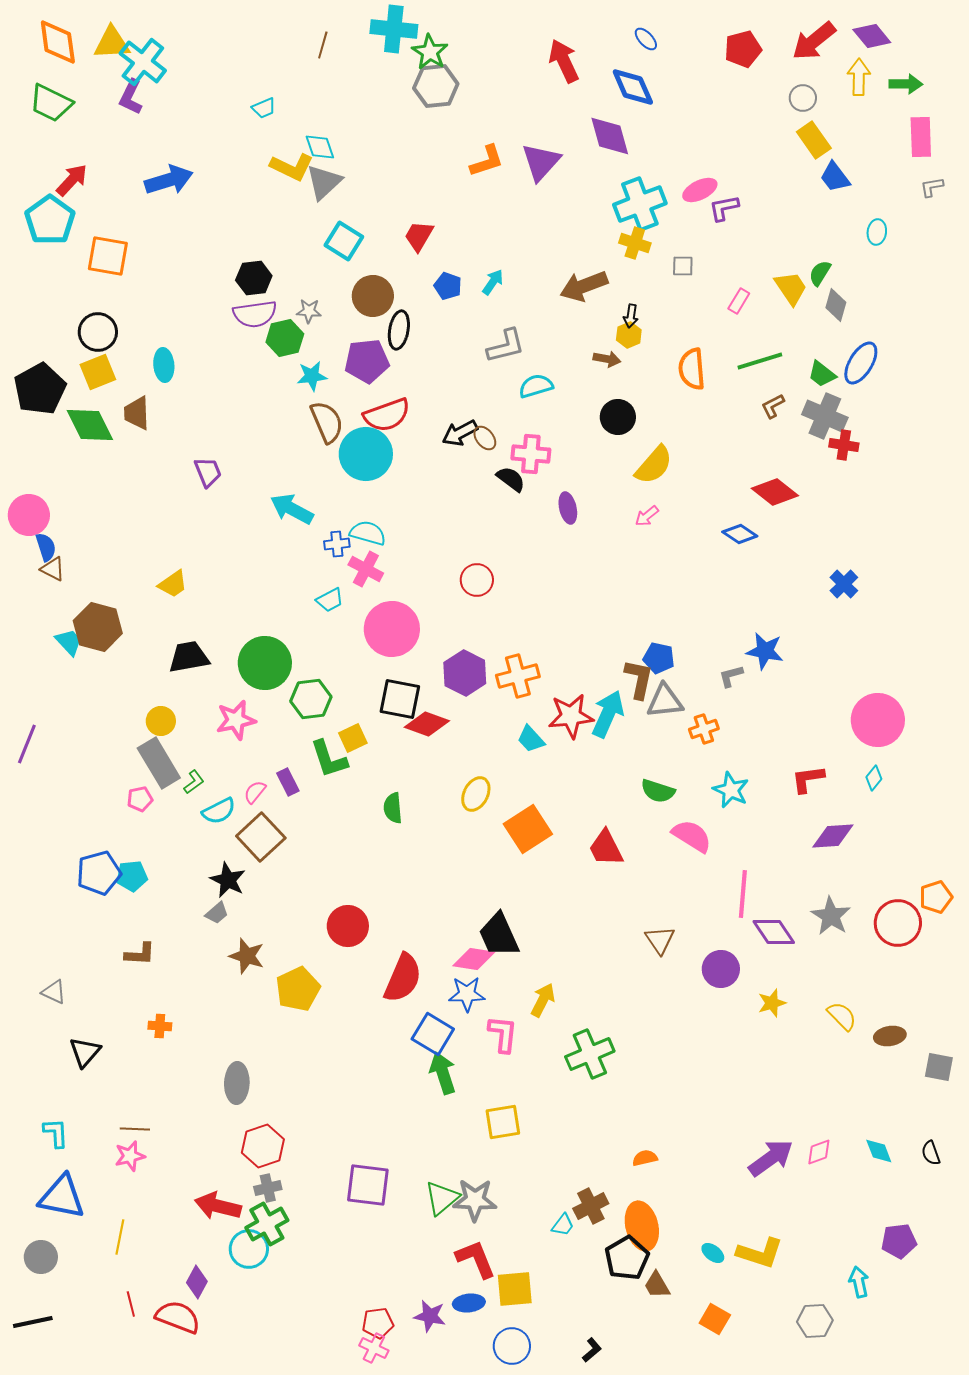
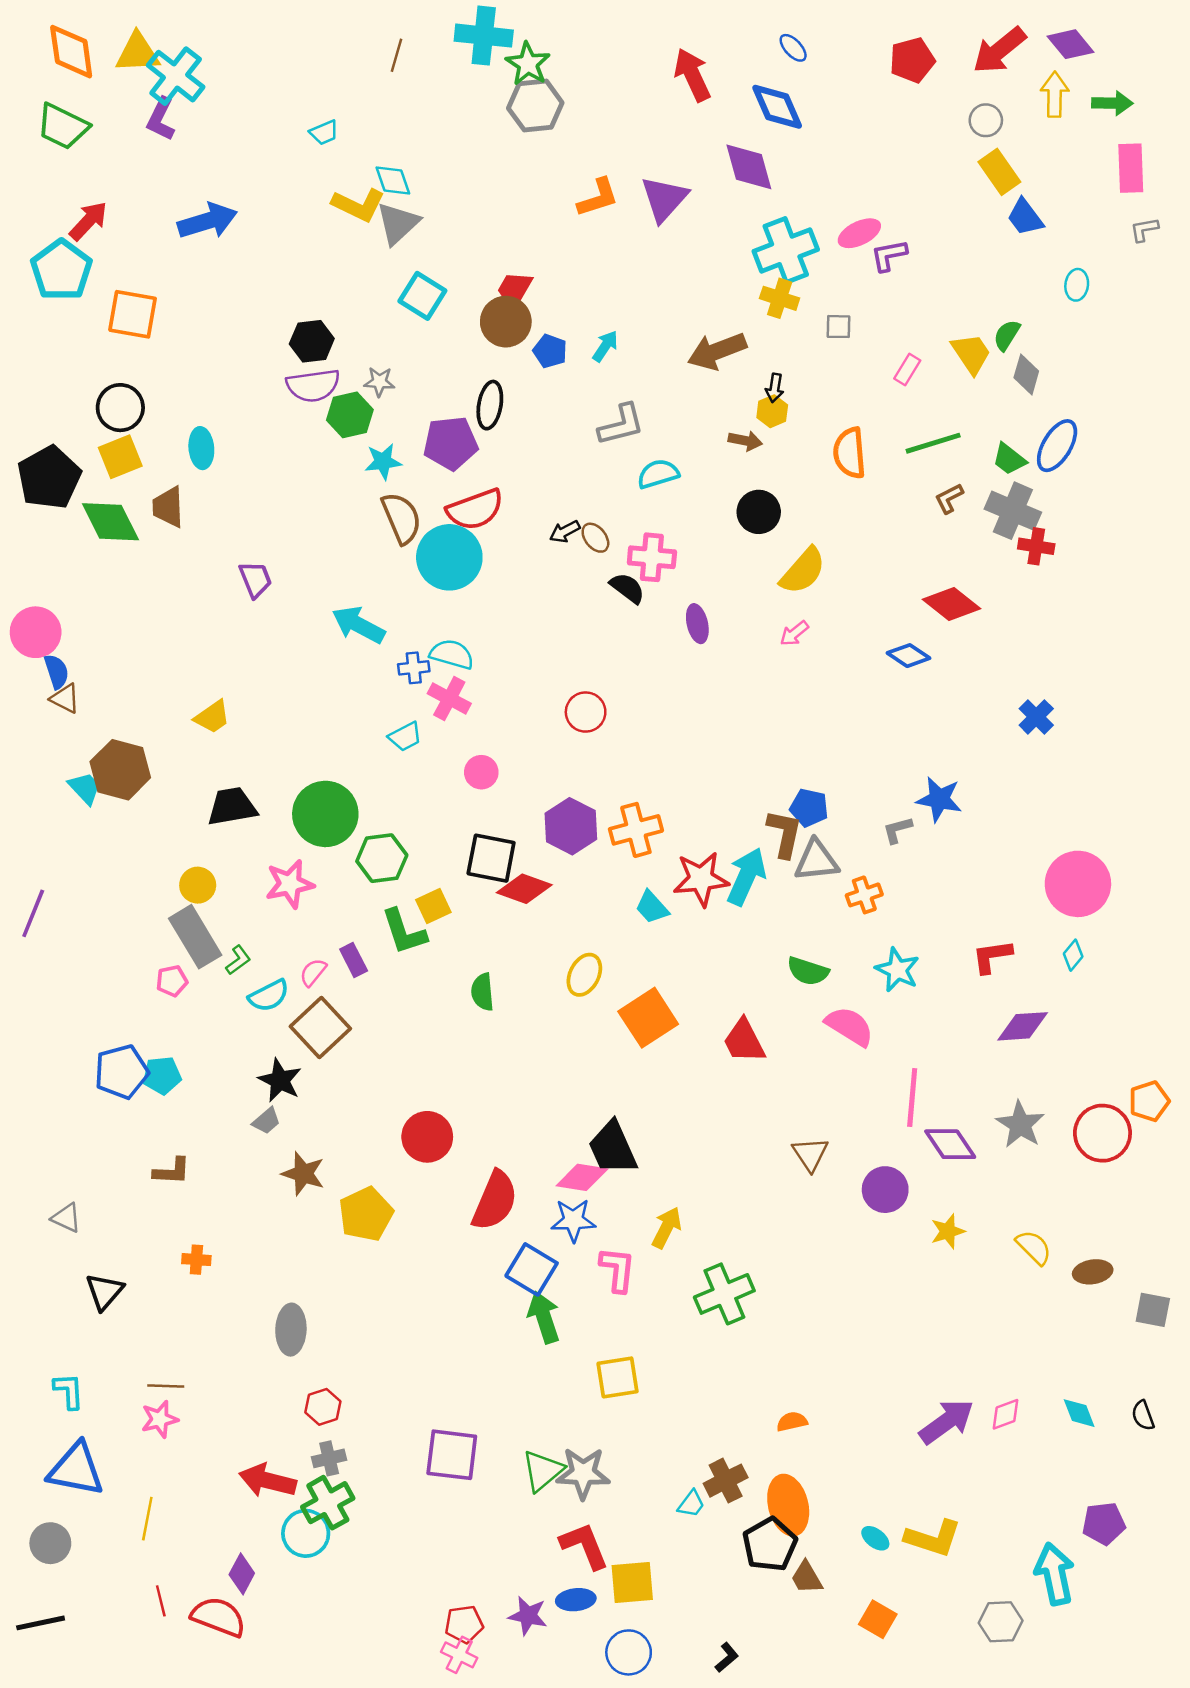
brown circle: (373, 296) -> (506, 322), moved
black arrow: (460, 433) -> (565, 532), size x0.7
pink circle: (392, 629) -> (481, 772), size x0.5
red hexagon: (263, 1146) -> (323, 1407), size x0.7
cyan arrow: (859, 1282) -> (1055, 1574), size x1.6

